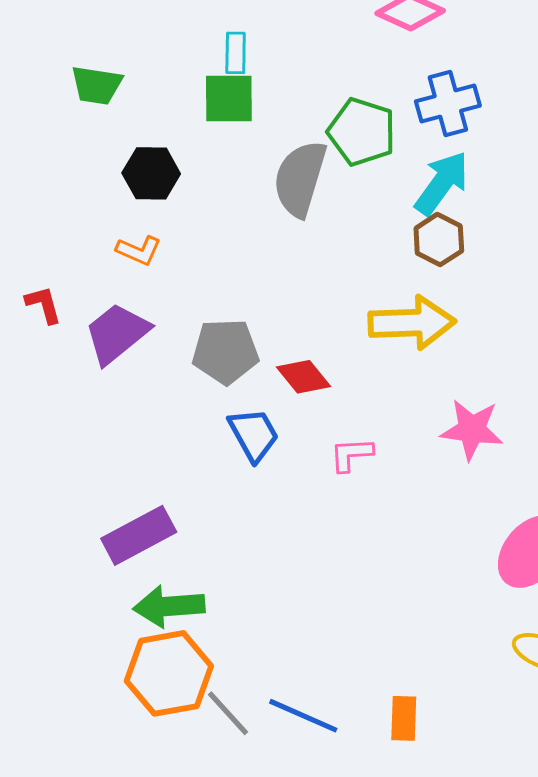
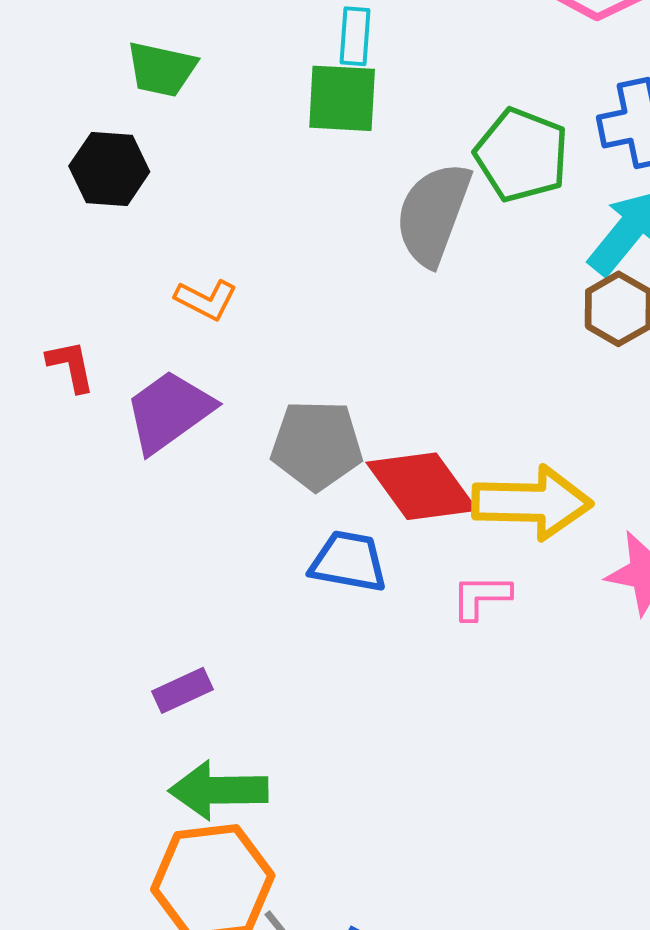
black hexagon: (151, 173) -> (109, 169), moved
yellow arrow: (412, 323) -> (532, 503), moved
red diamond: (304, 377) -> (422, 486), size x1.5
blue trapezoid: (254, 435) -> (349, 562), turned -54
purple rectangle: (139, 535) -> (183, 690), size x0.6

